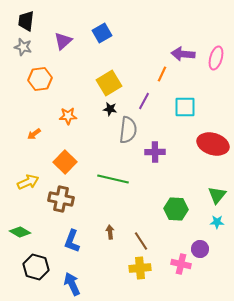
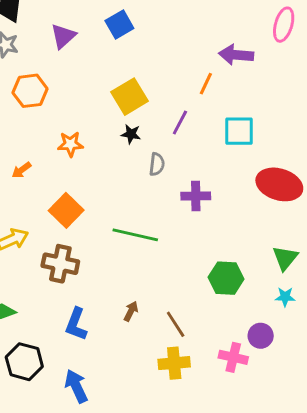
pink ellipse: (216, 58) -> (284, 25), moved
gray semicircle: (128, 130) -> (157, 164), size x0.6
brown arrow: (110, 232) -> (131, 311), turned 32

